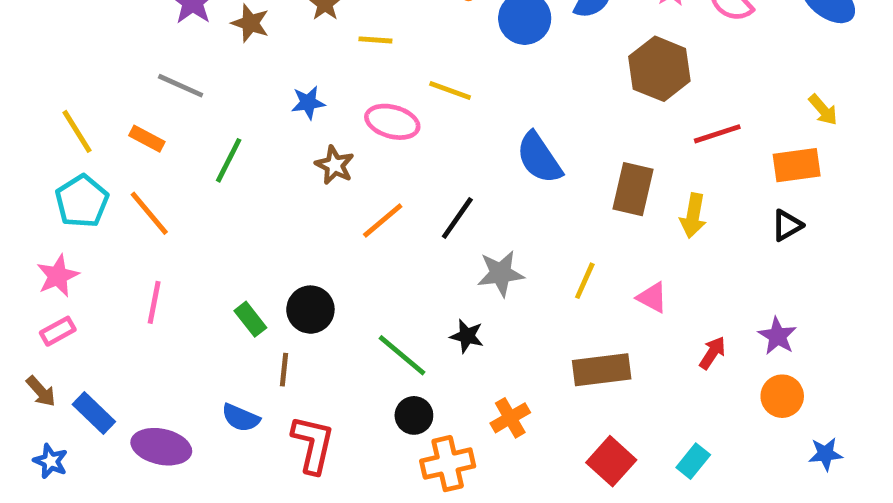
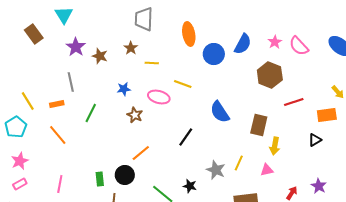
gray line: (181, 86) -> (71, 82), turned 54
orange rectangle: (147, 139) -> (57, 104), turned -40
cyan pentagon: (82, 201) -> (16, 127), moved
yellow arrow: (693, 216) -> (275, 146), moved
orange line: (383, 220) -> (141, 153), moved
black triangle: (787, 225) -> (315, 140), moved
gray star: (501, 273) -> (216, 170), moved, turned 30
pink triangle: (652, 297) -> (267, 170), turned -40
pink line: (154, 302) -> (60, 184), moved
green rectangle: (250, 319) -> (100, 179), turned 32

